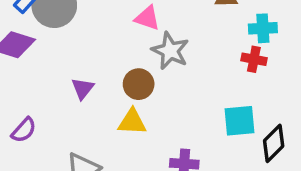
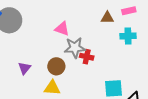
gray star: (170, 51) -> (75, 48), turned -30
red cross: (254, 59) -> (87, 57), moved

